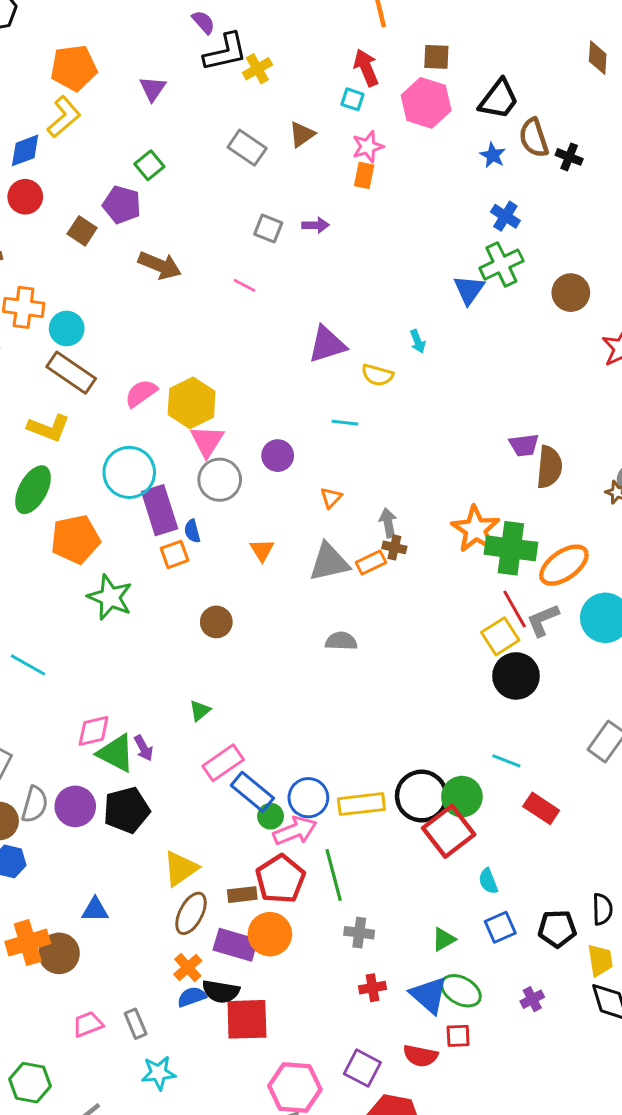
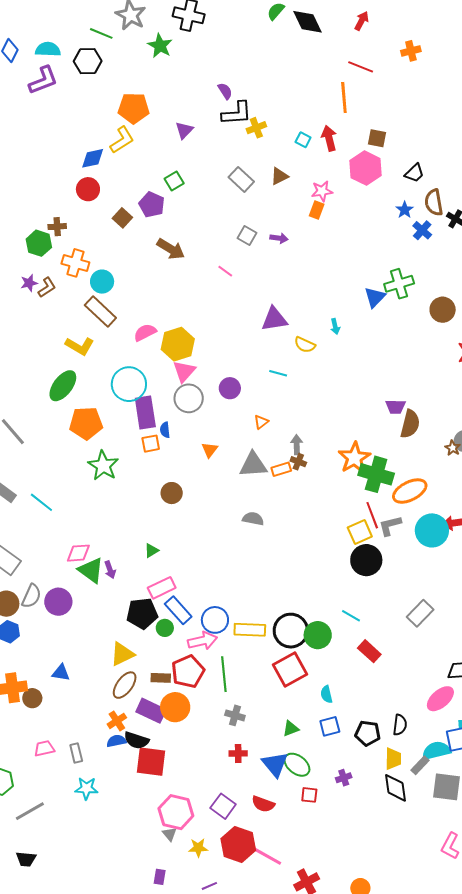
cyan square: (353, 99) -> (303, 140), moved
black trapezoid: (499, 99) -> (414, 173), size x0.7
blue cross: (505, 216) -> (422, 230), moved
black pentagon: (126, 810) -> (142, 613), moved
green circle: (271, 816) -> (165, 628), moved
red square: (449, 831) -> (290, 670), moved
brown circle: (59, 953) -> (32, 698), size x0.7
red square: (458, 1036) -> (309, 795), moved

